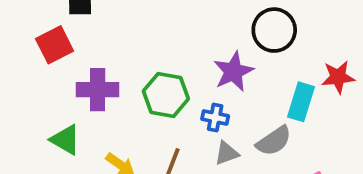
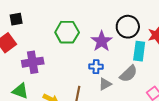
black circle: (274, 30) -> (128, 27), moved
green hexagon: (166, 95) -> (67, 32), moved

